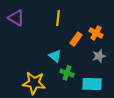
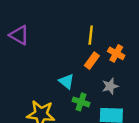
yellow line: (58, 18) -> (91, 35), moved
gray star: (99, 56) -> (110, 86), moved

